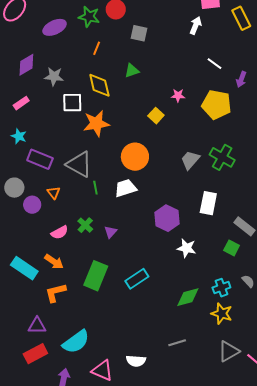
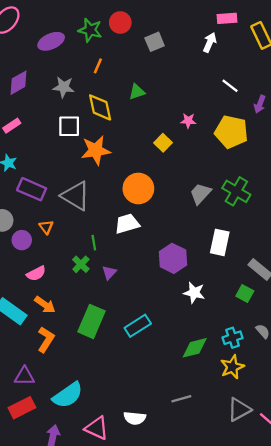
gray square: (139, 33) -> (155, 42), moved, turned -36
gray star: (54, 76) -> (64, 87), moved
green line: (95, 188) -> (94, 243), moved
pink semicircle: (60, 232) -> (36, 273), moved
orange L-shape: (56, 293) -> (46, 340), turned 135
yellow star: (222, 314) -> (232, 367), turned 30

